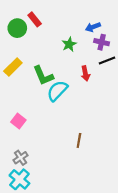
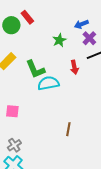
purple cross: (102, 42) -> (89, 38), turned 32
cyan semicircle: (57, 91) -> (48, 83), turned 35
pink square: (18, 121) -> (12, 111), turned -32

